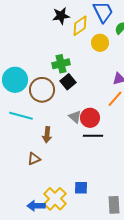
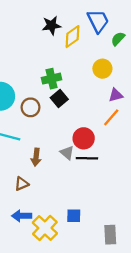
yellow circle: (100, 43) -> (102, 69), moved
brown circle: (42, 90) -> (30, 107), size x0.7
gray triangle: (75, 117) -> (67, 153), moved
blue arrow: (36, 206) -> (22, 216), moved

